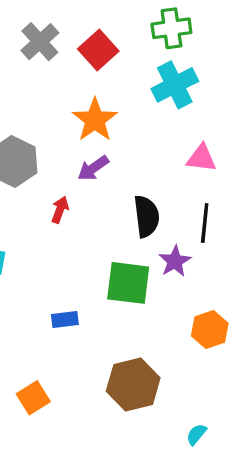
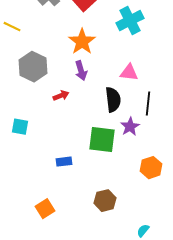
pink triangle: (201, 158) -> (129, 73), moved
purple arrow: (93, 168) -> (81, 71), turned -72
red arrow: (60, 210) -> (61, 96), turned 49
brown hexagon: (133, 384) -> (105, 201), size x0.7

